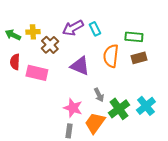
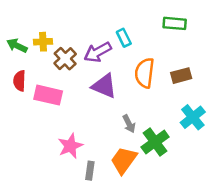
purple arrow: (73, 28) -> (98, 52), moved
green rectangle: (134, 37) -> (175, 23), moved
cyan cross: (146, 106) -> (193, 117), moved
pink star: (73, 108) -> (70, 146), moved, turned 30

